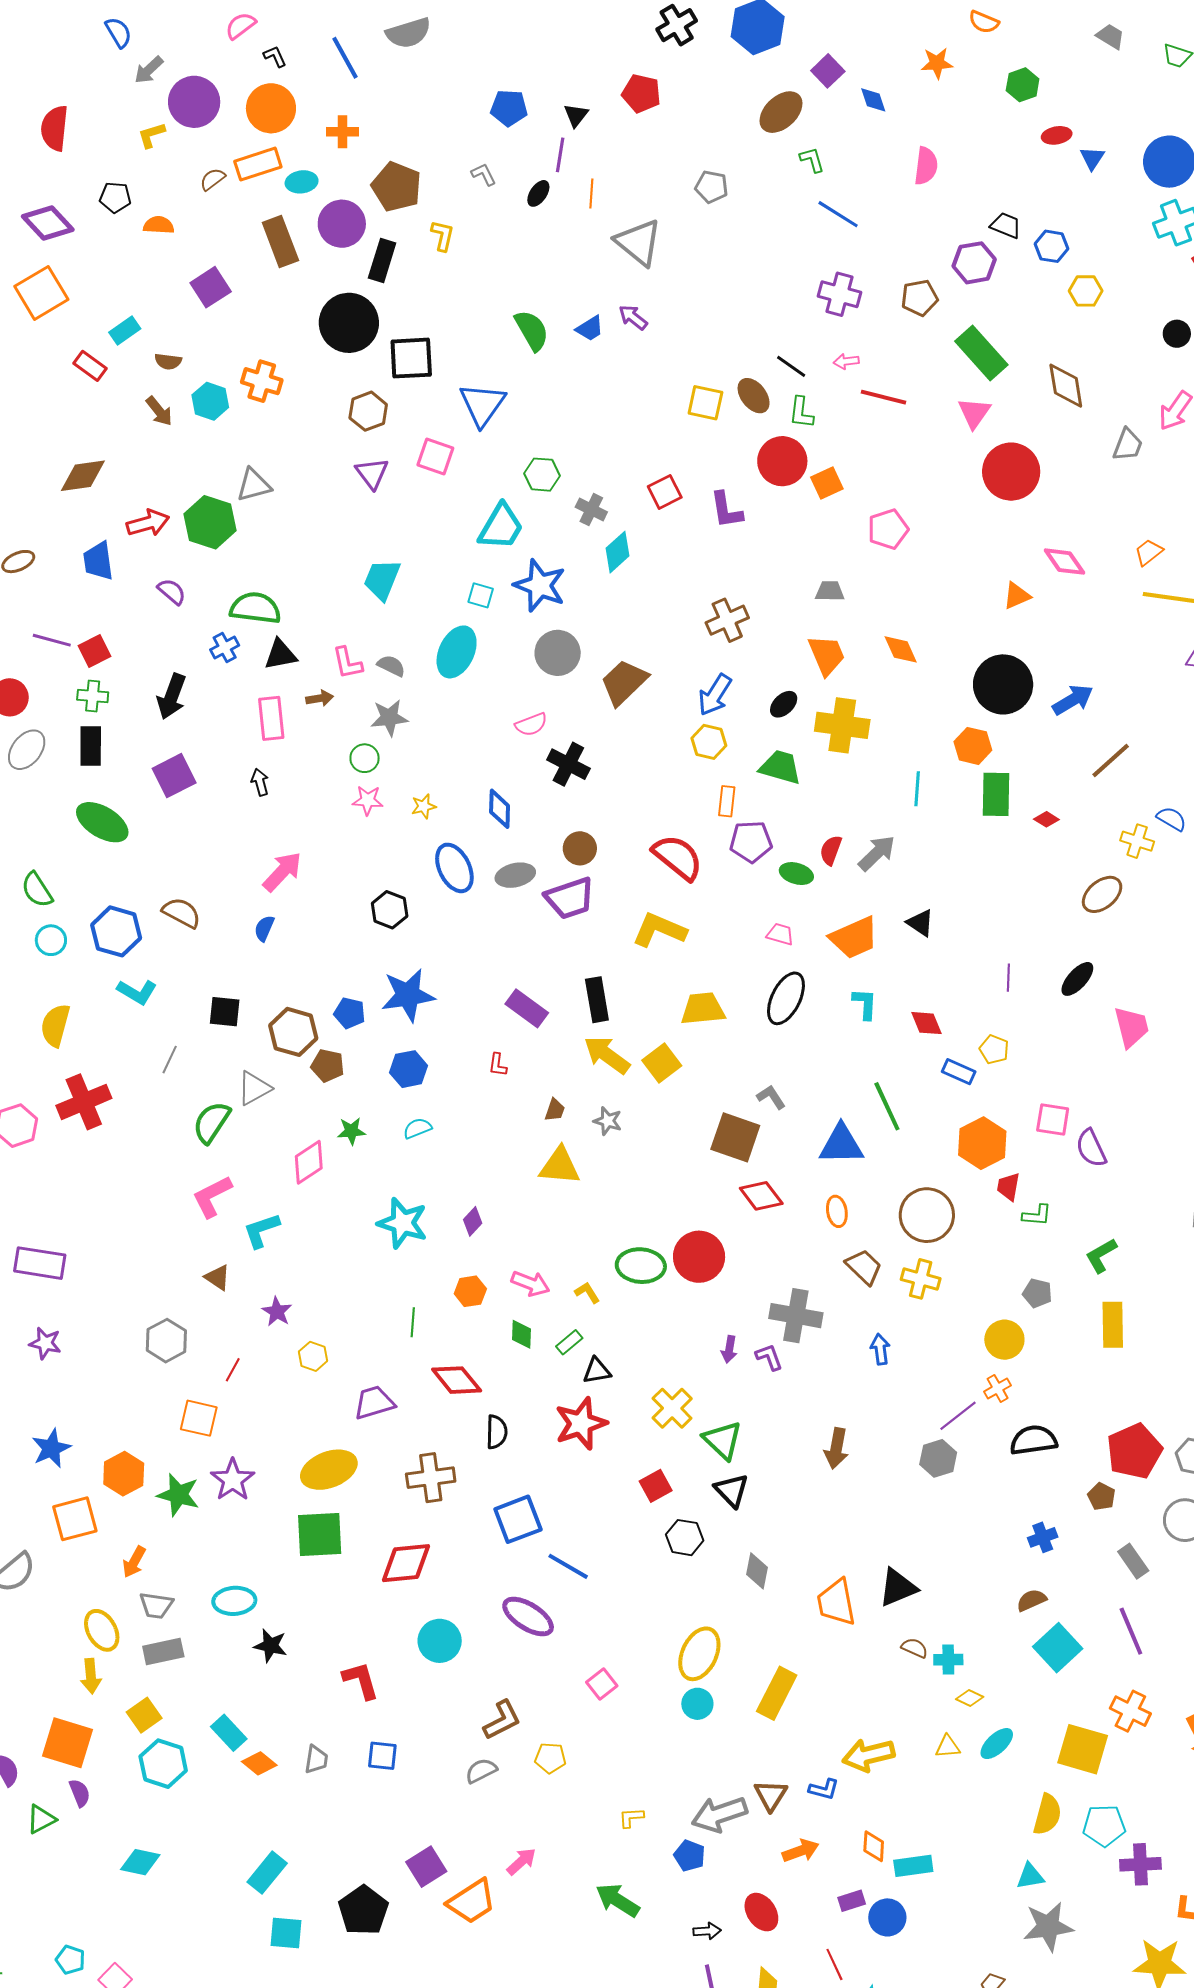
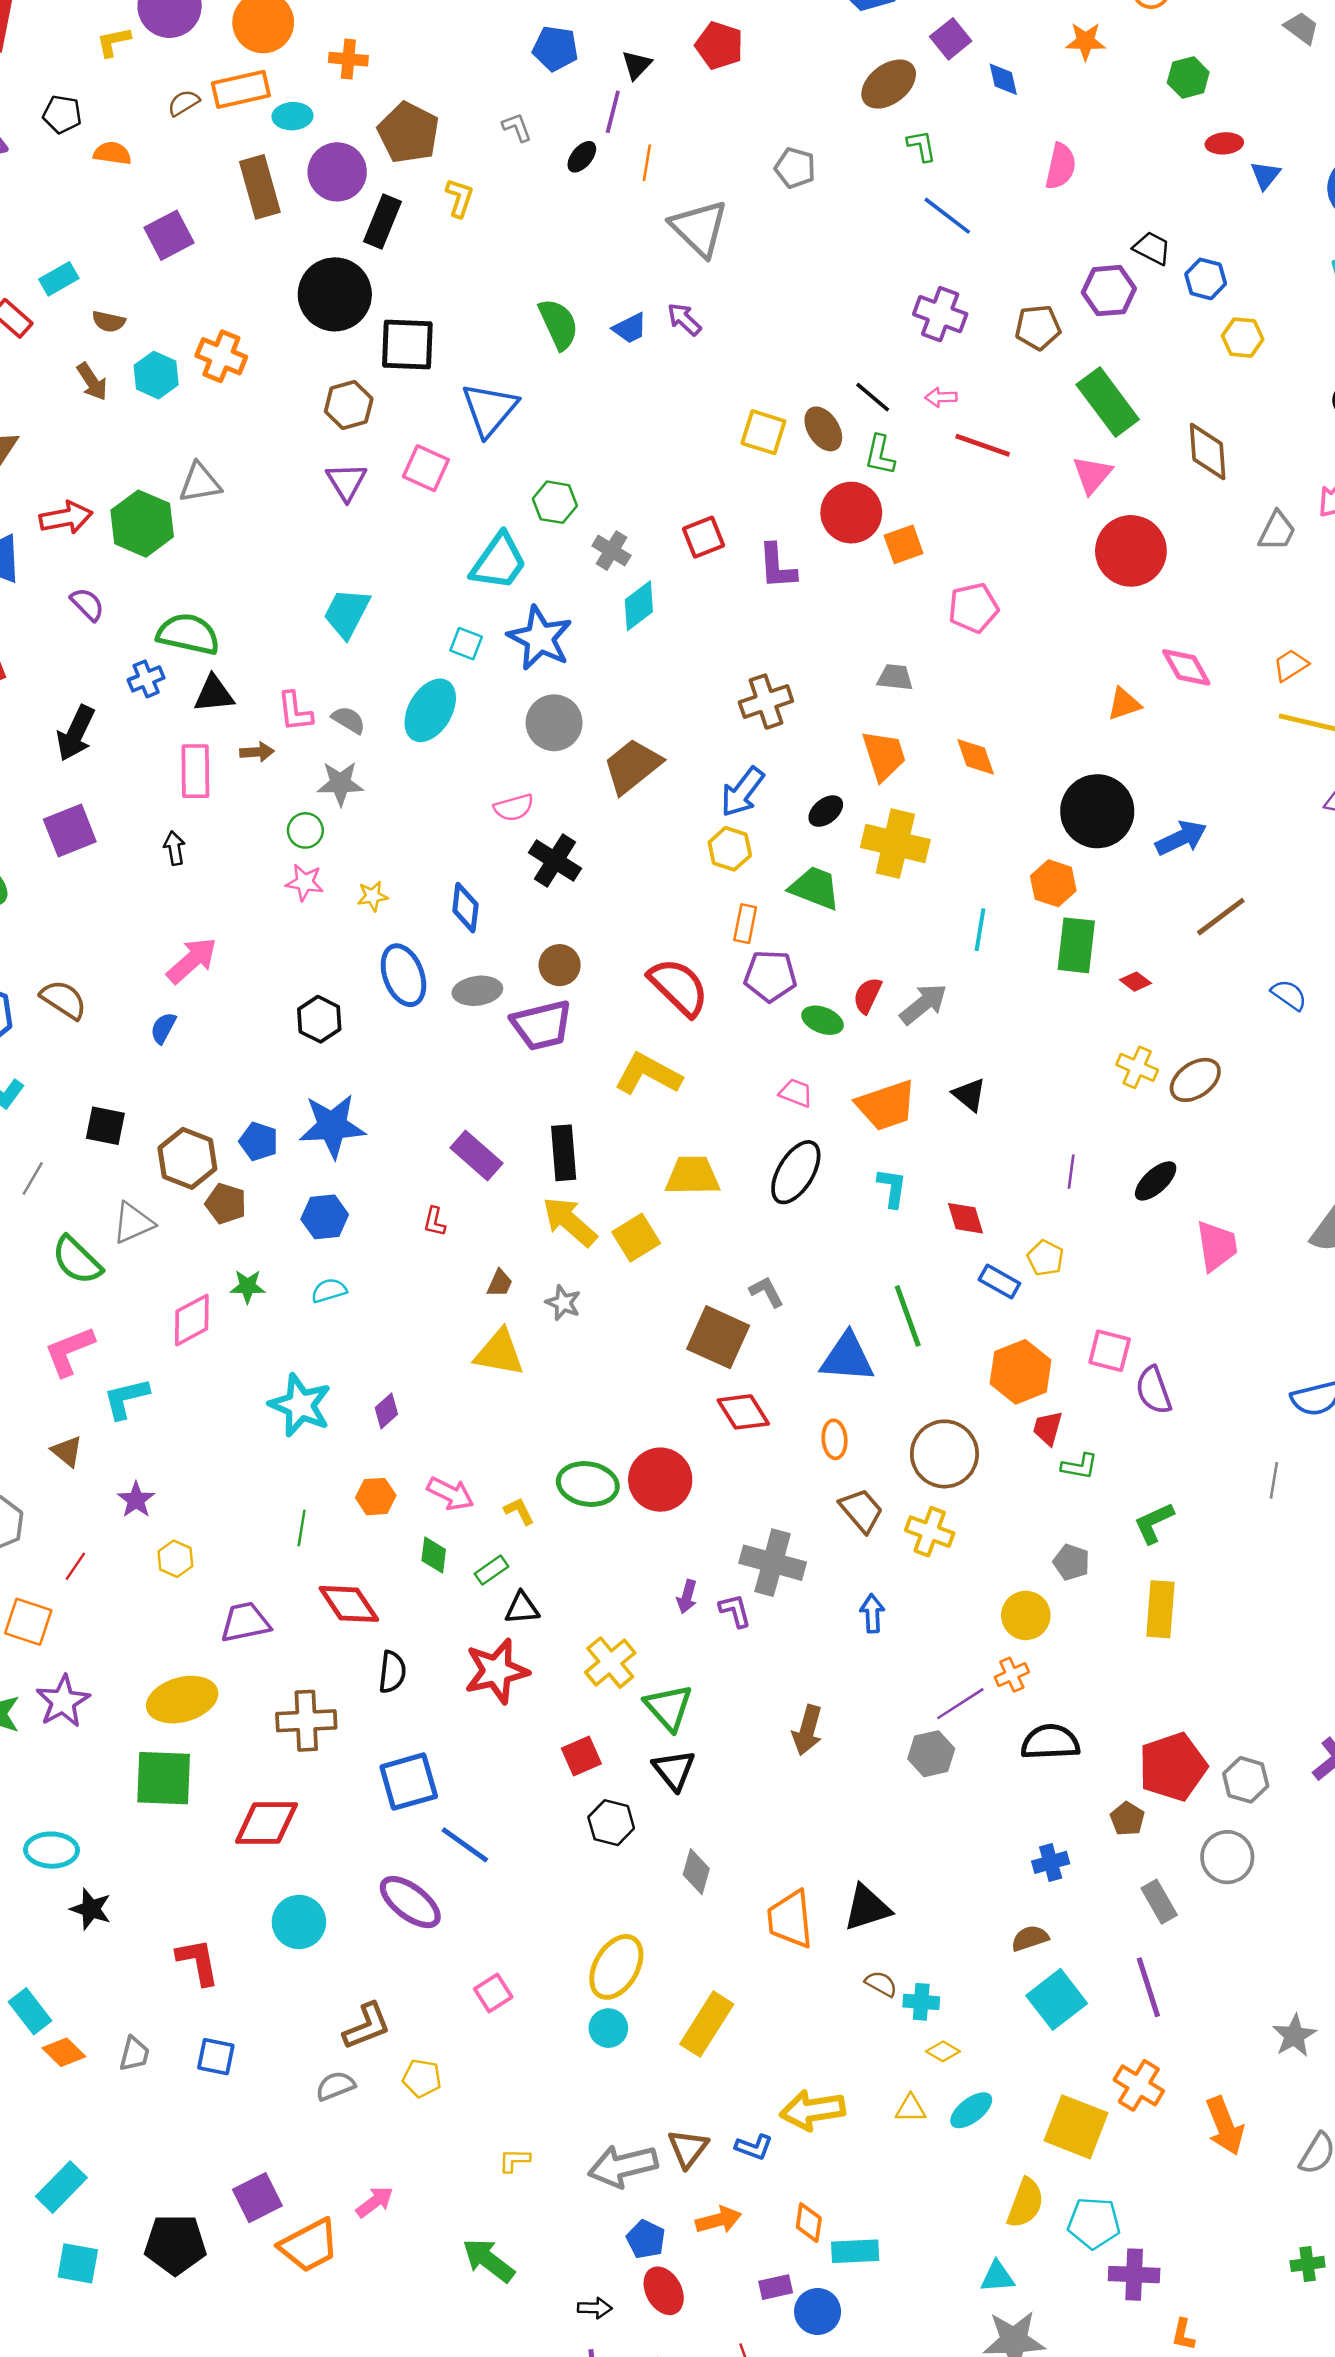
yellow cross: (1137, 841) -> (1137, 1067), moved
green semicircle: (211, 1122) -> (77, 1260), turned -84
blue pentagon: (690, 1856) -> (646, 2239), moved
black pentagon: (363, 1910) -> (175, 2244), turned 30

